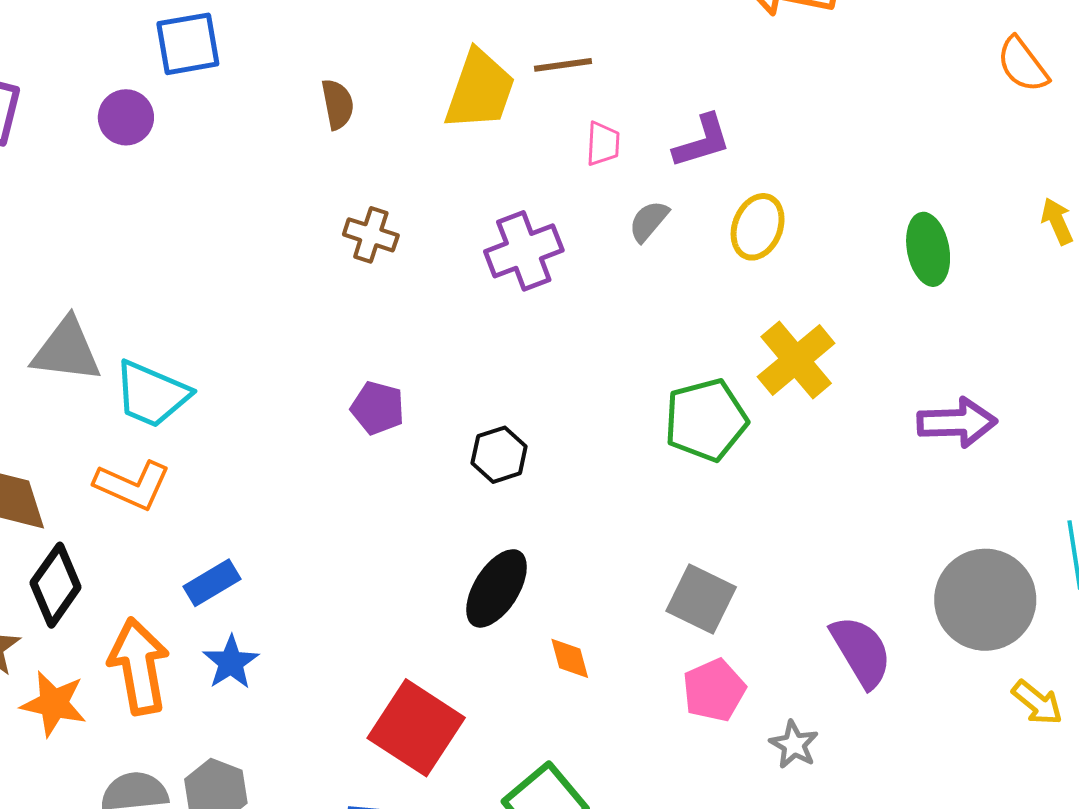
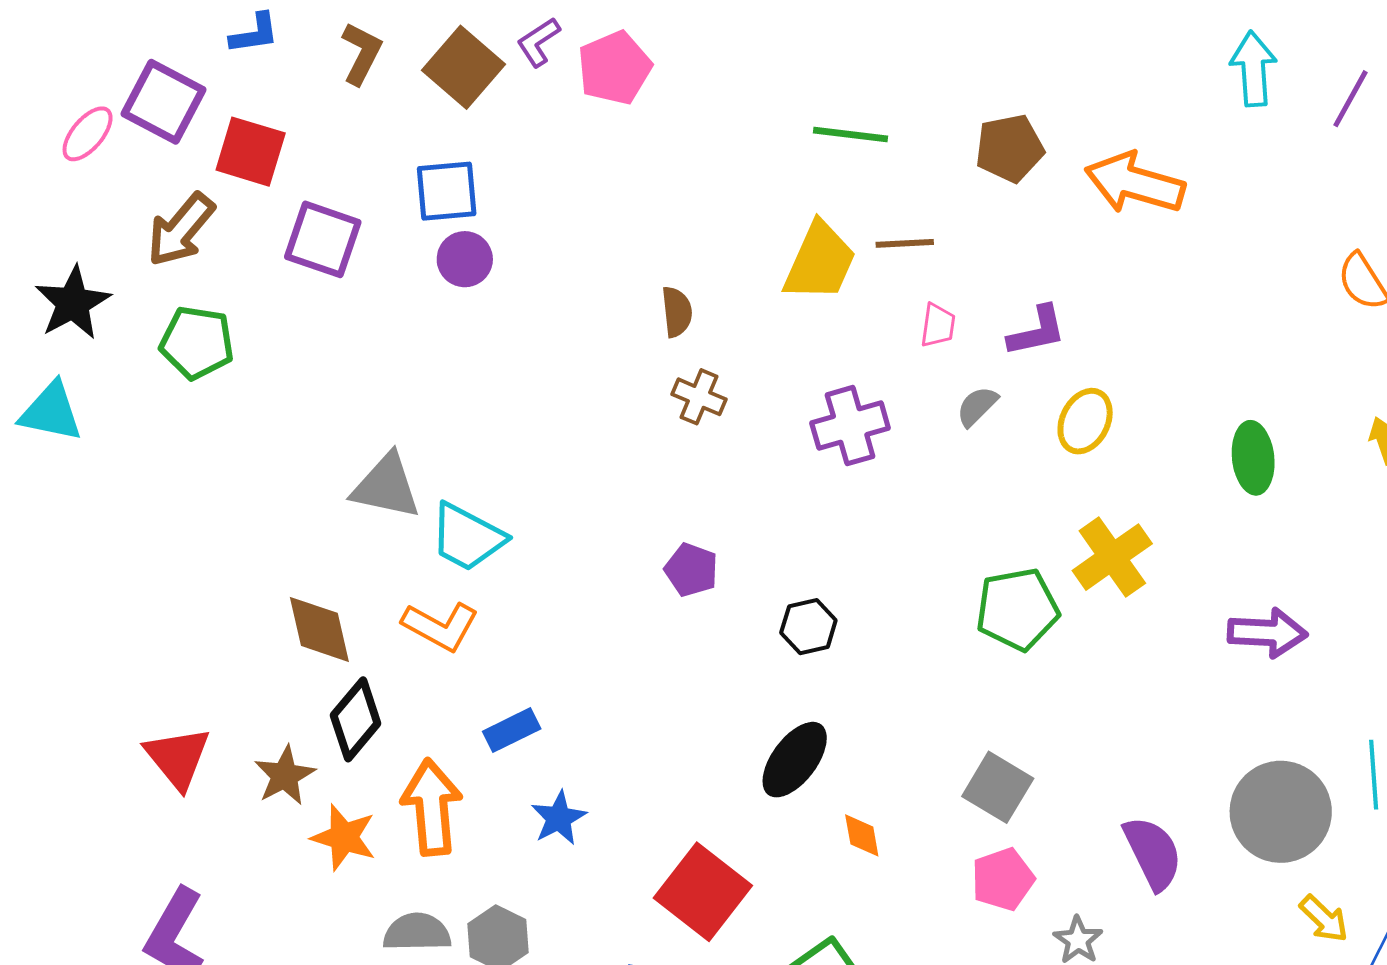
blue square: (188, 44) -> (447, 191), moved
brown semicircle: (338, 104) -> (677, 312), moved
blue star: (231, 662) -> (559, 818), moved

